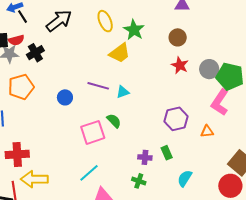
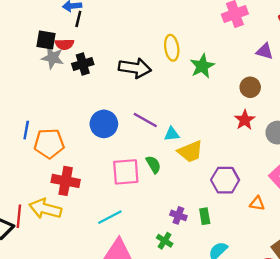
black line: (22, 17) -> (78, 19), turned 32
black arrow: (59, 21) -> (135, 68), moved, turned 32
yellow trapezoid: (120, 53) -> (190, 152), moved
orange pentagon: (21, 87) -> (49, 143), moved
blue circle: (65, 97) -> (104, 124), size x1.5
red cross: (17, 154) -> (66, 181), moved

